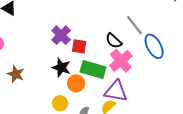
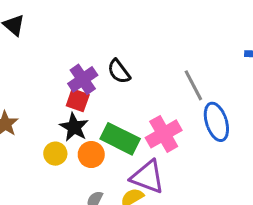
black semicircle: (114, 41) -> (119, 71), moved
red square: (79, 46) -> (78, 100), moved
yellow circle: (60, 103) -> (55, 154), moved

